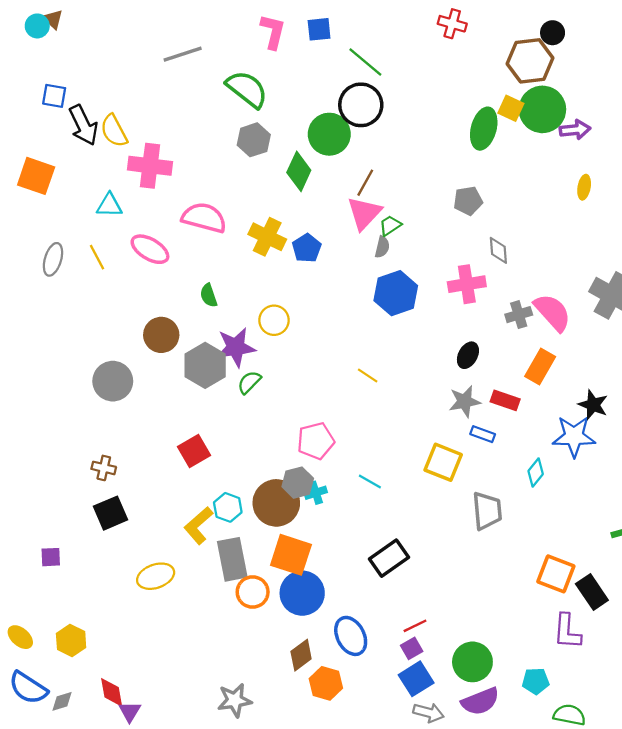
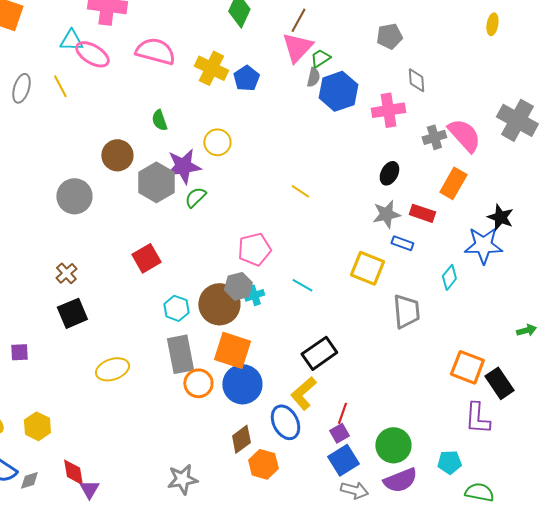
pink ellipse: (150, 249) -> (92, 54), moved
blue hexagon: (396, 293) -> (338, 91), moved
brown cross: (104, 468) -> (66, 273), turned 35
yellow L-shape: (198, 525) -> (303, 393), moved
red line: (415, 626) -> (342, 413), turned -45

